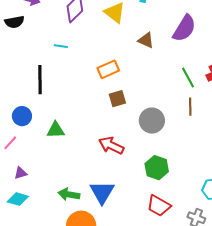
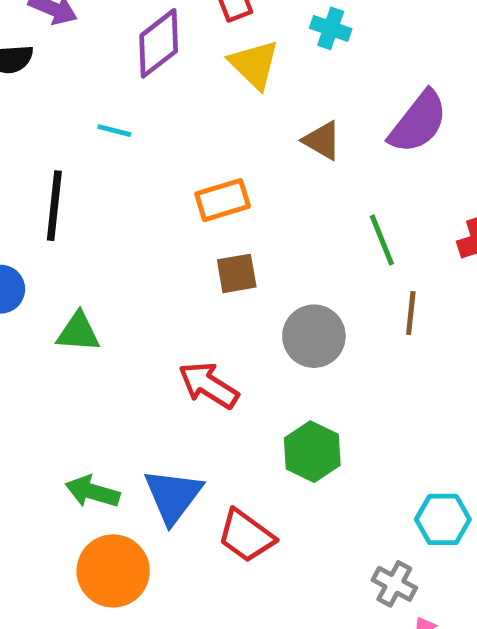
green line: (188, 77) -> (382, 240), moved
red trapezoid: (159, 206) -> (246, 536), moved

